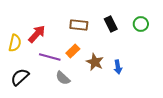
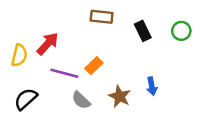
brown rectangle: (79, 25) -> (102, 17), moved
brown star: (95, 62) -> (120, 96), moved

